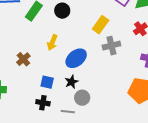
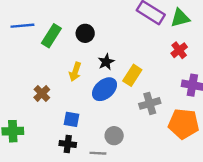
yellow rectangle: (101, 25) -> (132, 75), moved
gray cross: (111, 46) -> (150, 103), moved
black star: (71, 82) -> (106, 62), moved

